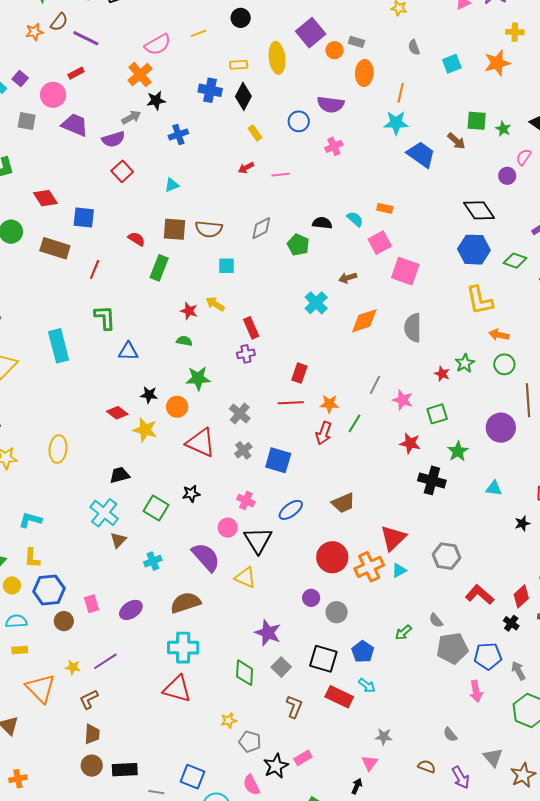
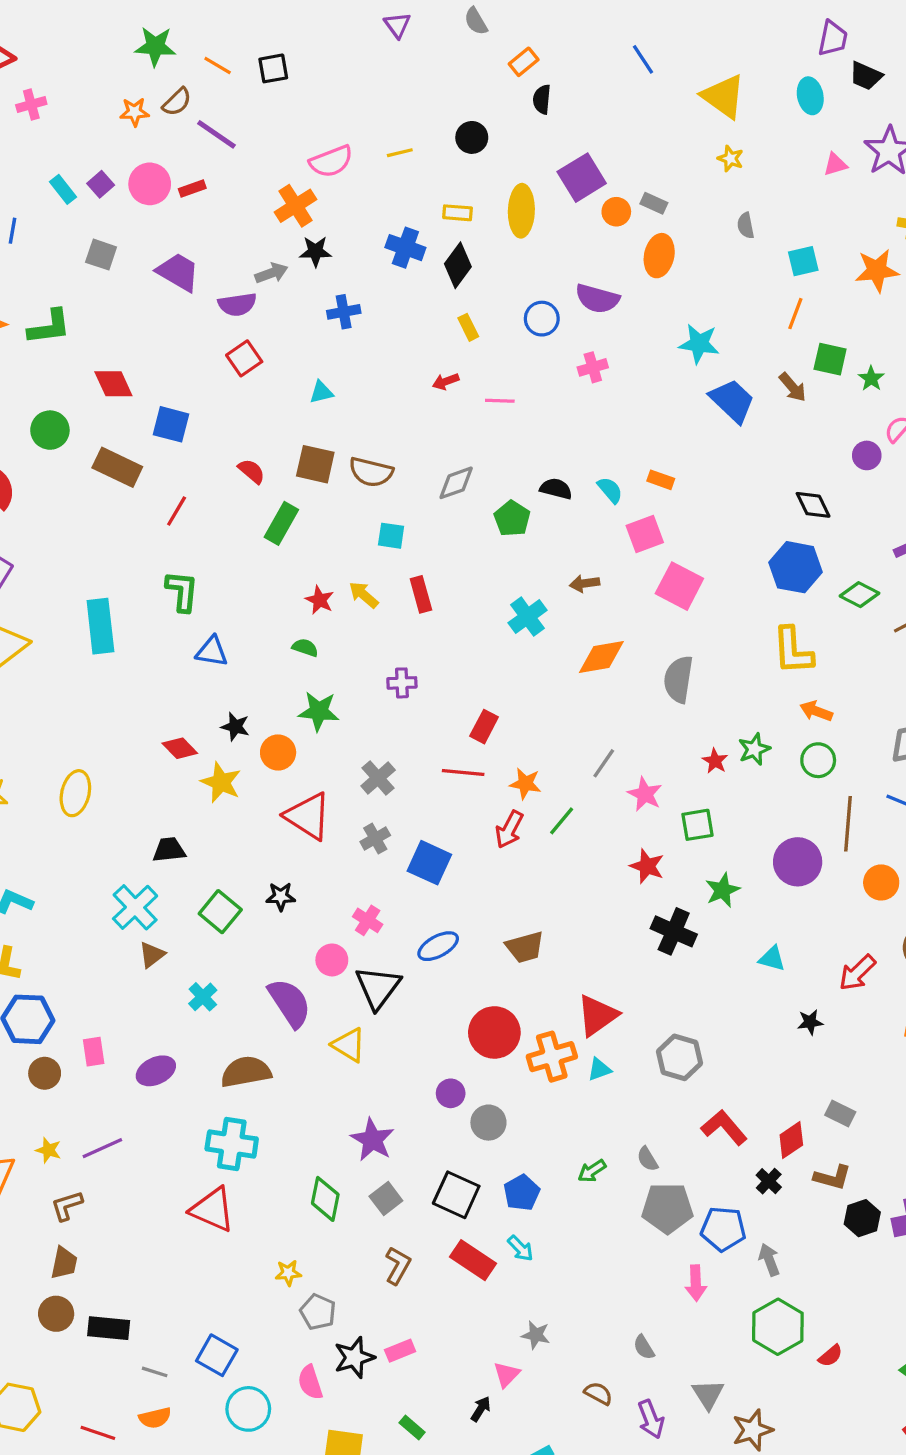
orange line: (401, 93) -> (795, 314), moved
pink circle: (53, 95) -> (150, 184), moved
black diamond: (479, 210) -> (813, 505), size x0.7
red rectangle: (251, 328) -> (421, 594), moved
cyan cross: (153, 561) -> (203, 997), turned -30

